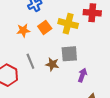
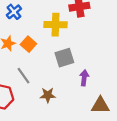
orange square: (45, 27) -> (28, 44), moved
brown star: (52, 64) -> (48, 95), moved

